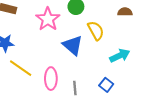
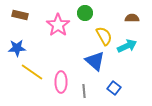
blue triangle: (73, 45) -> (95, 61), moved
cyan arrow: (120, 56) -> (127, 46), moved

